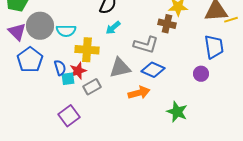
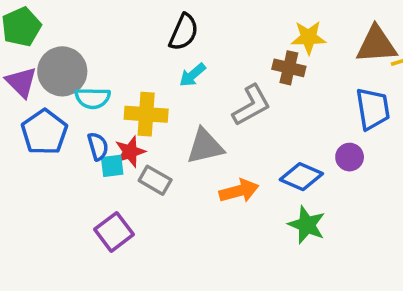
cyan semicircle: (66, 31) -> (93, 98), moved
gray L-shape: (146, 45) -> (251, 105), turned -45
blue diamond: (153, 70) -> (301, 177), moved
gray rectangle: (92, 87) -> (155, 180), turned 60

